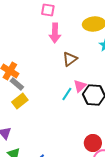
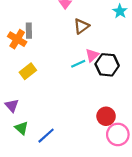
gray rectangle: (17, 84) -> (29, 31), moved, turned 48
cyan line: (67, 94) -> (78, 64), turned 32

